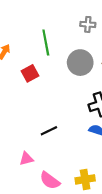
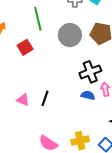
black line: (49, 131) -> (45, 98), turned -42
pink triangle: (26, 159) -> (23, 100), moved, turned 40

